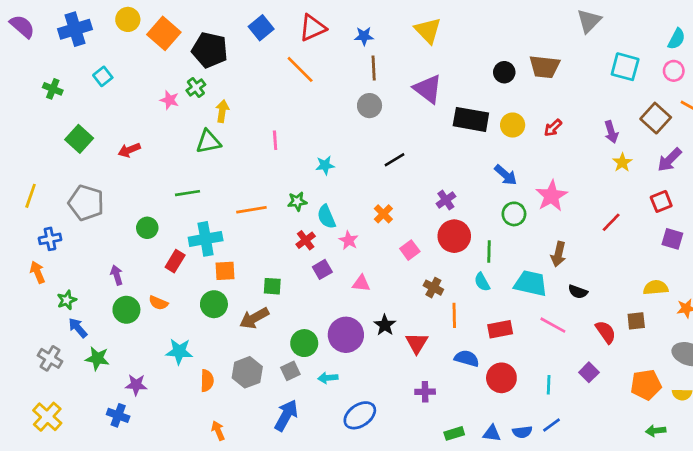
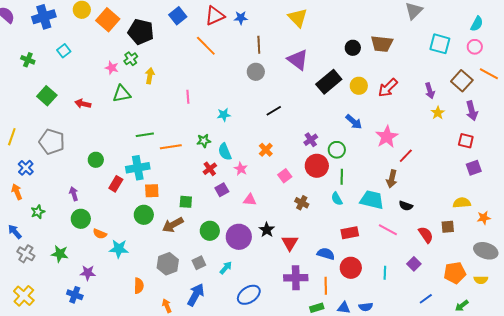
blue star: (364, 36) -> (241, 18), moved
black rectangle: (471, 119) -> (329, 82), turned -50
red arrow: (553, 128) -> (388, 88), size x1.5
green triangle: (208, 142) -> (122, 94), moved
red arrow: (129, 150) -> (83, 104), turned 35
purple arrow: (670, 160) -> (472, 111), turned -60
green line: (188, 193) -> (145, 135), moved
red square: (661, 201) -> (466, 141), turned 35
green circle: (514, 214) -> (337, 150), moved
red line: (611, 222) -> (406, 156), moved
blue cross: (50, 239) -> (26, 168), turned -35
purple square: (672, 239) -> (474, 168), turned -35
orange semicircle: (158, 303) -> (100, 234), moved
orange line: (454, 315) -> (326, 286), moved
blue arrow: (78, 328) -> (15, 232), moved
green circle: (304, 343) -> (210, 231), moved
cyan arrow: (328, 378) -> (226, 268), turned 136
orange semicircle: (207, 381) -> (139, 286), moved
purple cross: (425, 392) -> (296, 278), size x1.6
blue line: (551, 425) -> (426, 299), moved
orange arrow: (218, 431) -> (167, 306), moved
green arrow: (656, 431) -> (462, 306), turned -32

